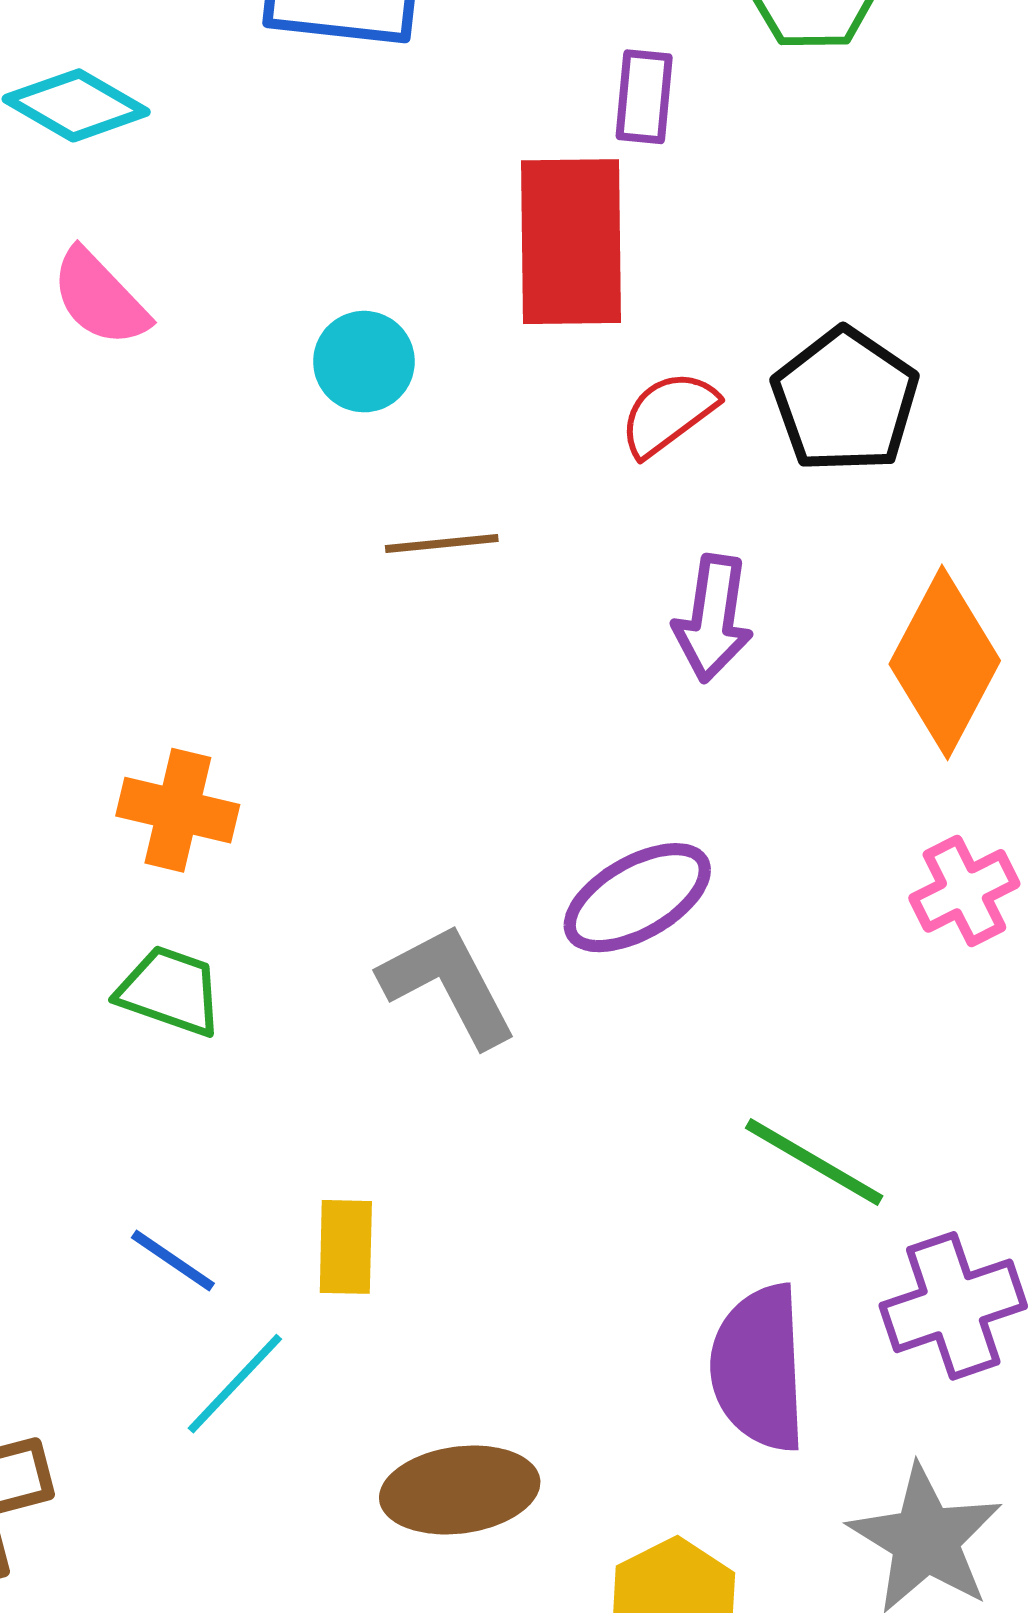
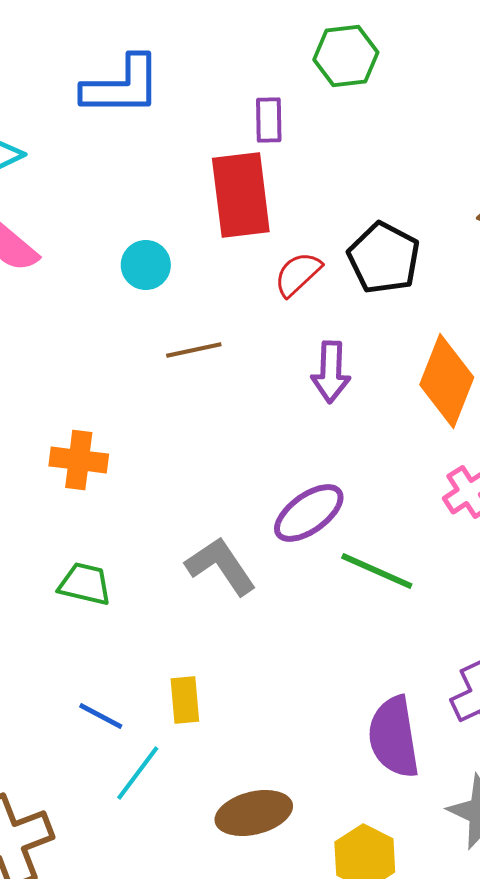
orange cross: (178, 810) -> (79, 460), moved
green line: (814, 1162) -> (377, 571), moved

